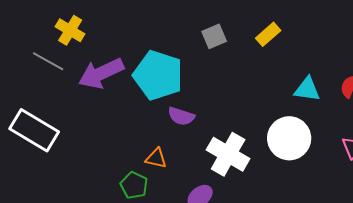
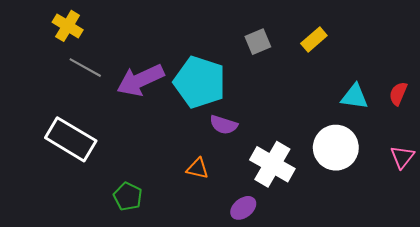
yellow cross: (70, 30) -> (68, 26), moved
green pentagon: (134, 185) -> (128, 196), moved

